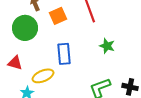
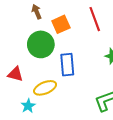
green circle: (25, 28) -> (41, 44), moved

